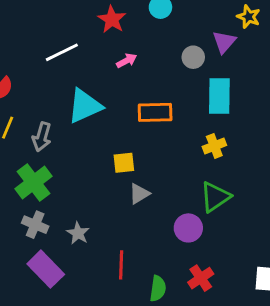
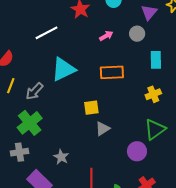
purple triangle: (224, 42) -> (149, 12), moved
pink arrow: (127, 61) -> (106, 36), moved
cyan rectangle: (219, 96) -> (156, 60), size x0.7
gray arrow: (42, 137) -> (34, 91), turned 30
gray cross: (35, 225) -> (19, 152), moved, turned -30

